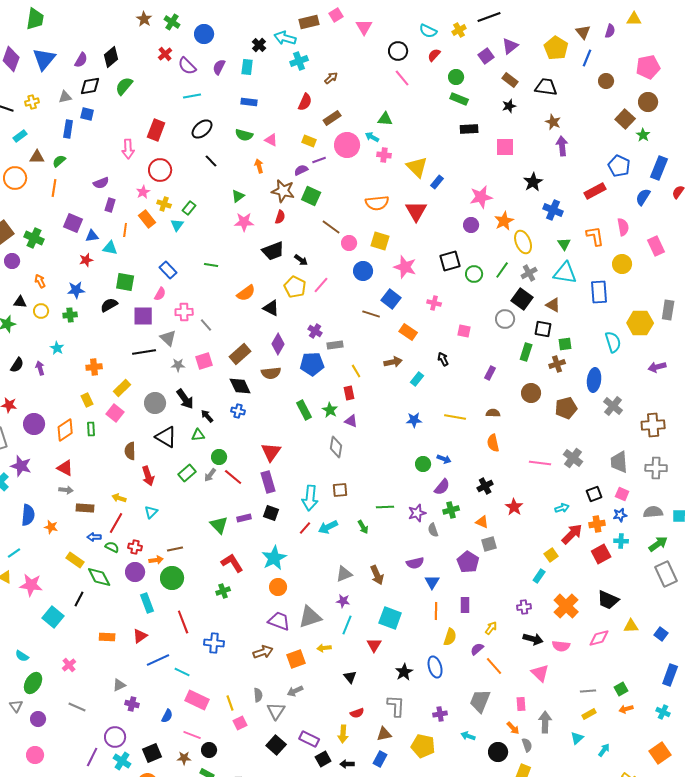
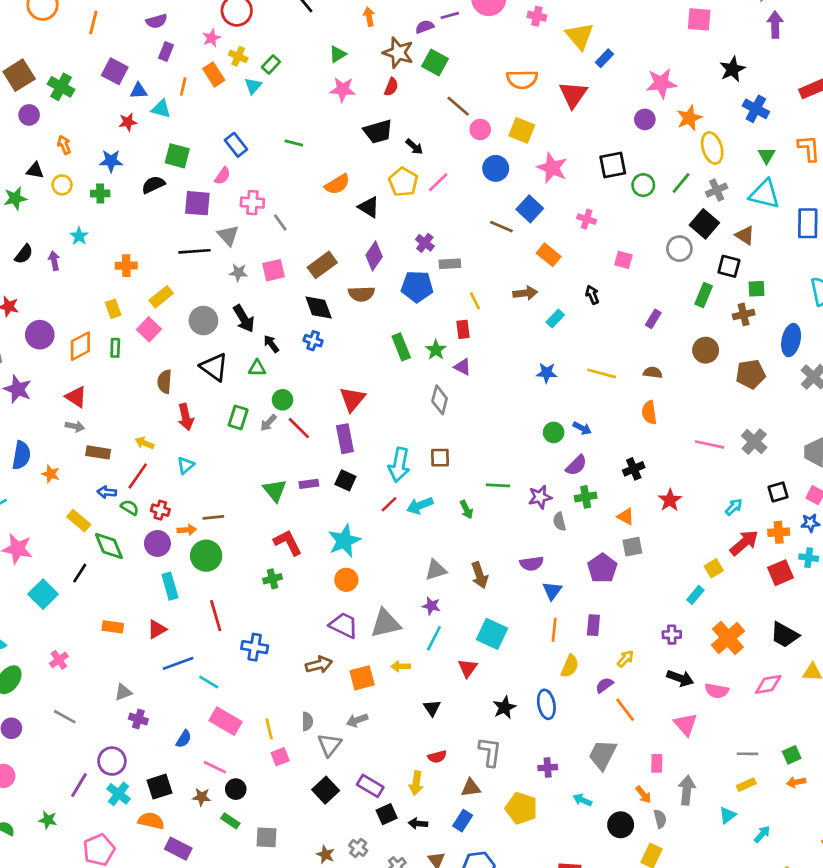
green rectangle: (187, 473) -> (238, 417), turned -36
cyan arrow: (562, 508) -> (734, 507), turned -32

